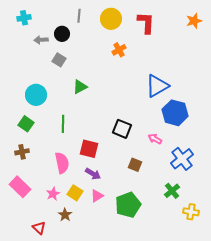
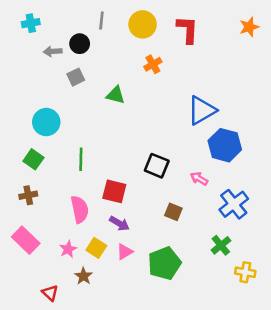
gray square: (59, 60) -> (76, 77), turned 32
green triangle: (80, 87) -> (116, 95), moved, turned 42

